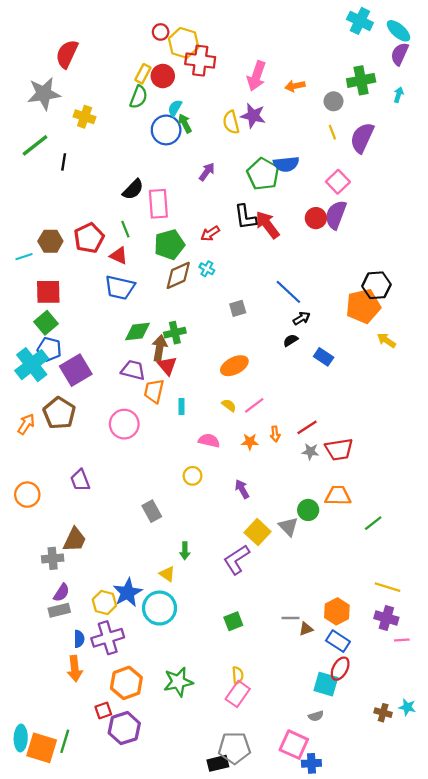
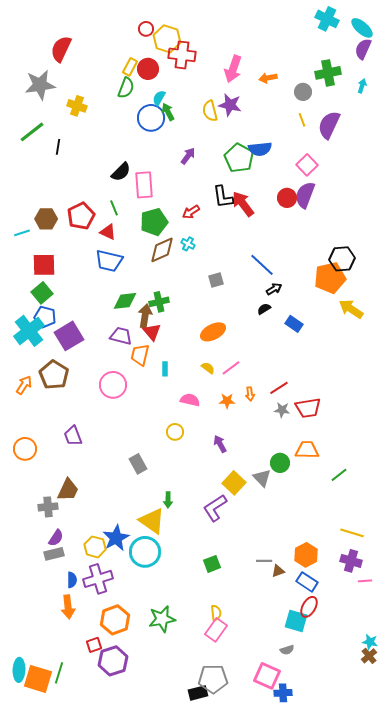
yellow arrow: (386, 340) -> (351, 309), size x1.4
yellow triangle: (167, 574) -> (152, 521), size x1.8
brown cross: (383, 713) -> (369, 656), moved, turned 35

